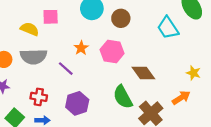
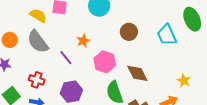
brown circle: (121, 18) -> (129, 32), moved
pink hexagon: (112, 51) -> (105, 62), moved
gray semicircle: (33, 57) -> (38, 42), turned 45

